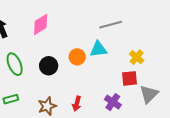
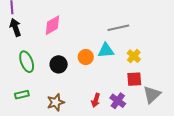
yellow cross: (137, 57) -> (134, 56), moved
red arrow: (77, 104) -> (96, 100), moved

